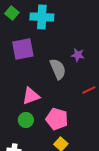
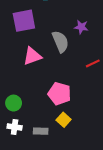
pink triangle: (31, 96) -> (32, 56), moved
green circle: (26, 120) -> (14, 103), moved

